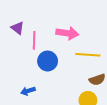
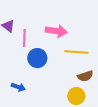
blue arrow: (28, 91) -> (18, 87), turned -144

